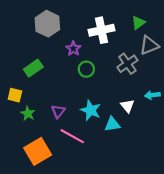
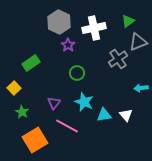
gray hexagon: (47, 24) -> (59, 22), moved
green circle: (86, 69) -> (77, 73), moved
yellow square: (15, 95) -> (14, 88), turned 32
white triangle: (127, 106) -> (126, 115), moved
green star: (28, 114) -> (22, 112), moved

